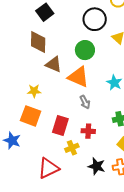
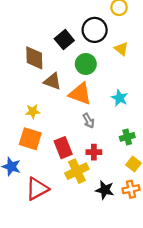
black square: (45, 12) -> (64, 40), moved
red rectangle: (60, 126) -> (63, 148), turned -36
yellow cross: (72, 148) -> (77, 171), size x1.5
red triangle: (48, 168) -> (37, 189), moved

